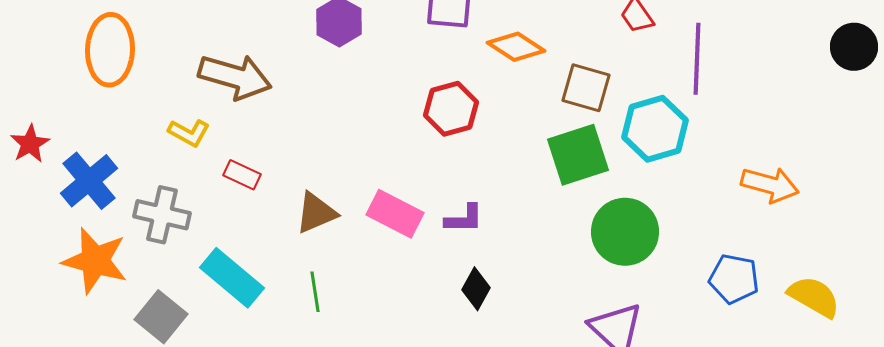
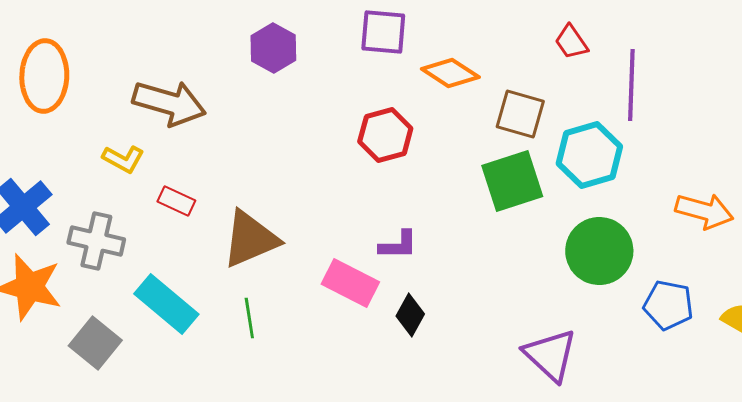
brown triangle: (316, 213) -> (250, 239), size x1.4
pink rectangle: (395, 214) -> (350, 283), moved
green circle: (625, 232) -> (599, 251), moved

